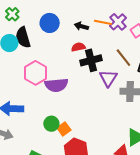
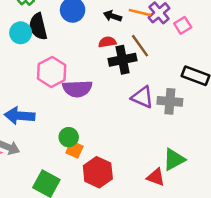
brown line: (123, 58) -> (140, 46), moved
purple triangle: (108, 78) -> (142, 97), moved, turned -42
orange square: (64, 129) -> (74, 150), moved, turned -32

